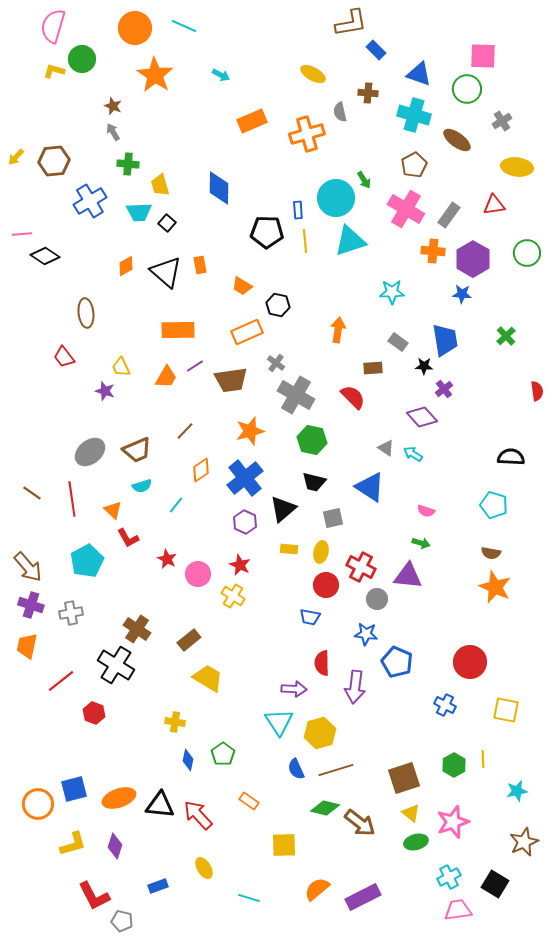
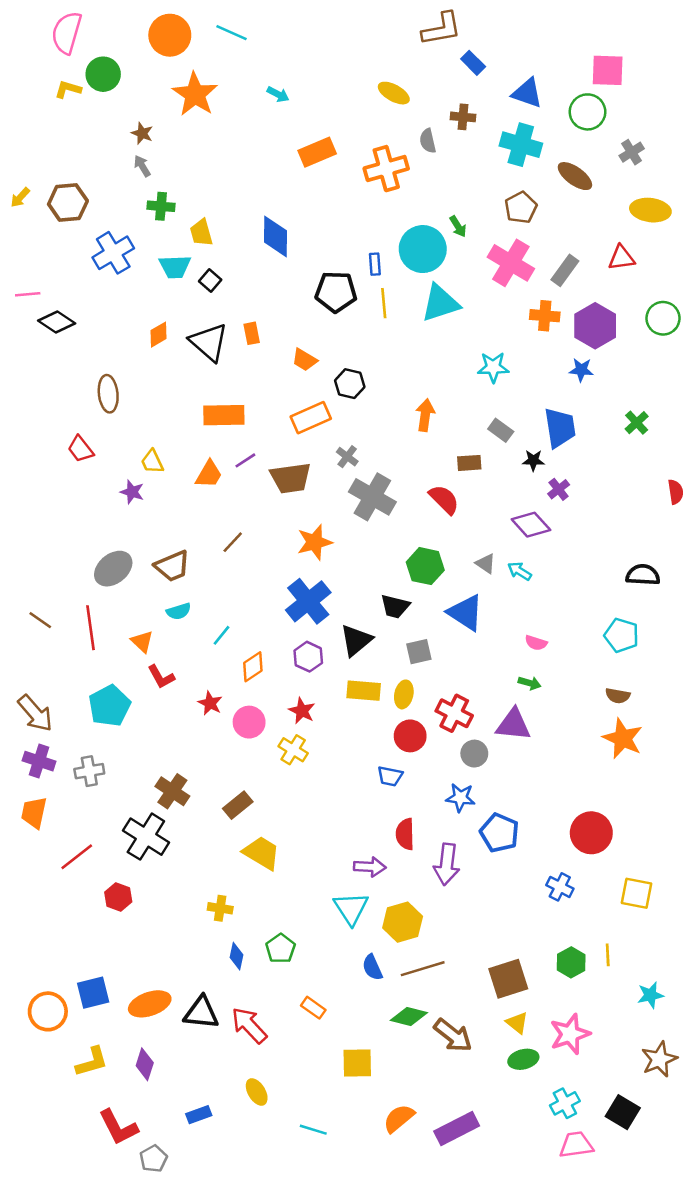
green hexagon: (312, 440) -> (425, 566), moved
orange diamond: (201, 470) -> (253, 667), moved
yellow rectangle: (289, 549) -> (364, 691), size x1.5
gray pentagon: (122, 921) -> (153, 1159), turned 30

